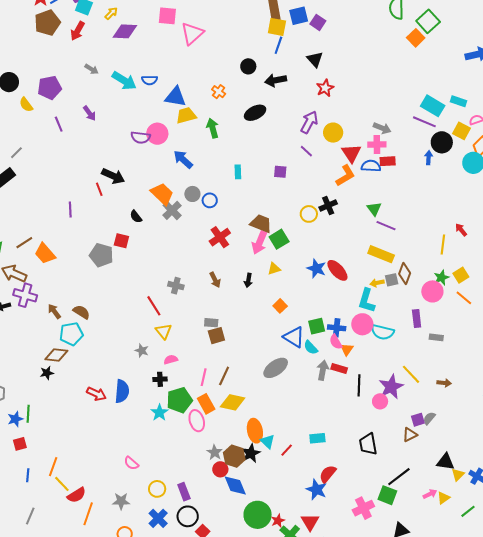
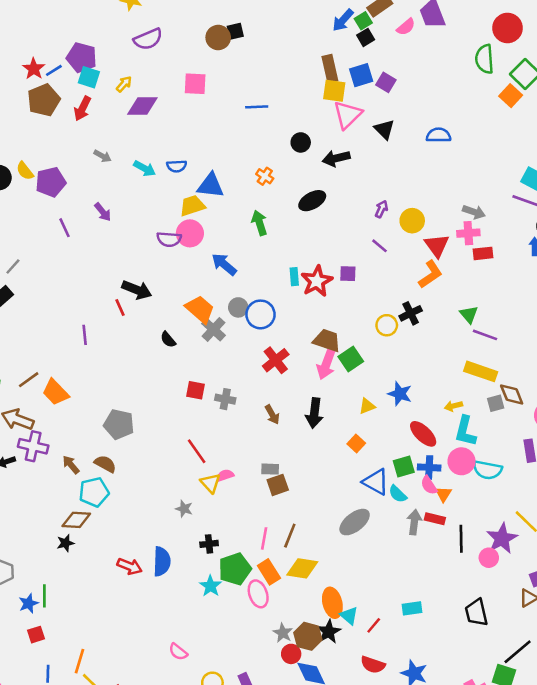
pink triangle: (192, 33) -> (348, 115), moved
blue line: (278, 45) -> (257, 107), moved, turned 72
cyan arrow: (124, 81) -> (145, 168), size x0.7
red star: (325, 88) -> (317, 281), moved, size x1.4
yellow semicircle: (26, 105) -> (25, 171), moved
yellow trapezoid: (186, 115) -> (192, 206), moved
purple arrow: (309, 122) -> (381, 209), size x0.6
blue semicircle: (371, 166) -> (439, 135), moved
blue circle: (210, 200) -> (260, 314), size x1.5
red square: (121, 241) -> (196, 390), moved
gray pentagon: (101, 255) -> (119, 424), moved
yellow triangle: (274, 269) -> (367, 406), moved
red ellipse: (337, 270) -> (423, 434), moved
brown diamond: (405, 274) -> (512, 394), turned -40
black arrow: (248, 280) -> (314, 413), size x1.6
yellow arrow: (377, 283) -> (453, 406), moved
gray cross: (176, 286) -> (225, 399), moved
pink semicircle: (171, 360) -> (225, 475), moved
red semicircle: (328, 474) -> (373, 665), moved, turned -108

